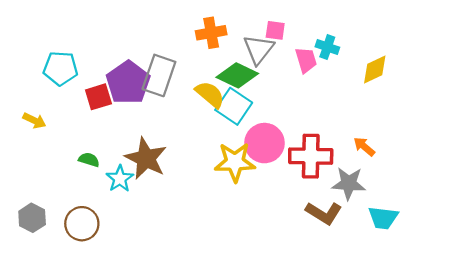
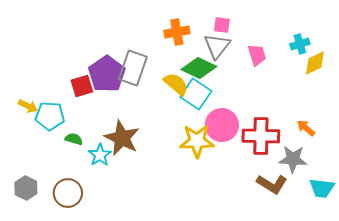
pink square: (275, 30) -> (222, 25), moved
cyan cross: (327, 47) -> (300, 44), moved, turned -36
cyan pentagon: (60, 68) -> (50, 116), moved

